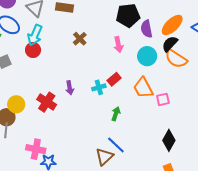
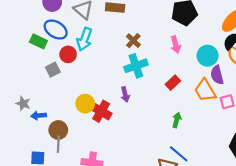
purple semicircle: (147, 29) -> (217, 75), moved
red circle: (33, 50) -> (68, 54), moved
cyan cross: (99, 87) -> (136, 66), moved, size x1.5
yellow circle: (16, 104) -> (85, 104), moved

